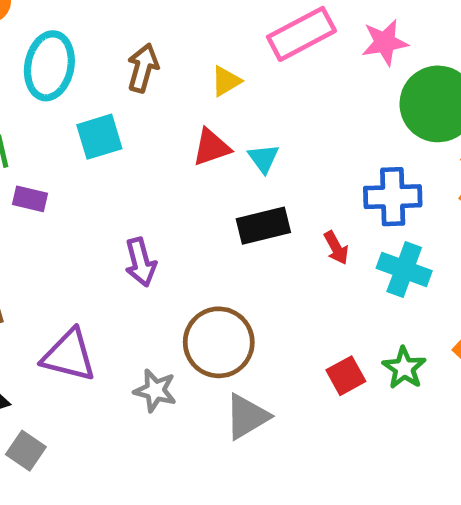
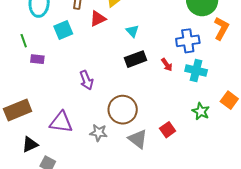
red triangle: (211, 147) -> (98, 19), moved
red square: (346, 376) -> (168, 130), moved
gray triangle: (247, 416) -> (138, 139), turned -45

